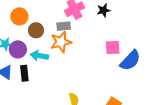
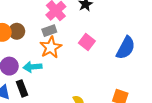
brown circle: (36, 30) -> (17, 31), moved
pink square: (113, 47) -> (87, 42), moved, turned -35

